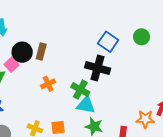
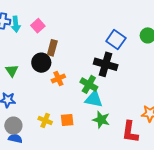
black circle: (22, 52) -> (41, 63), moved
pink square: (12, 65) -> (38, 26), moved

